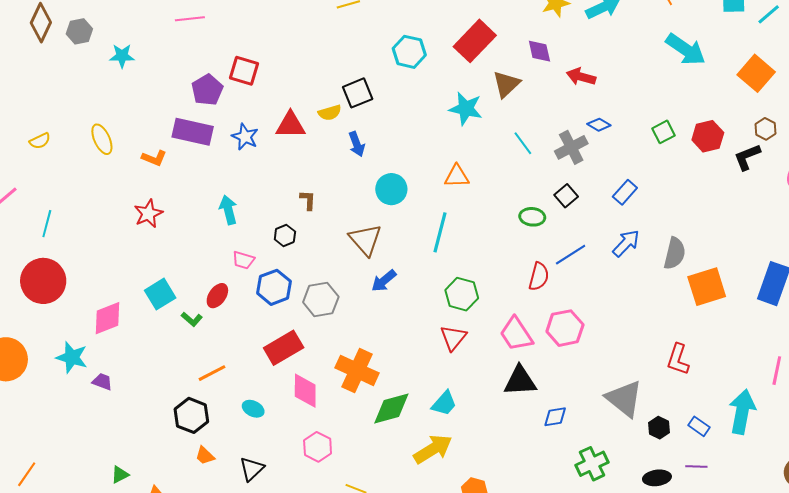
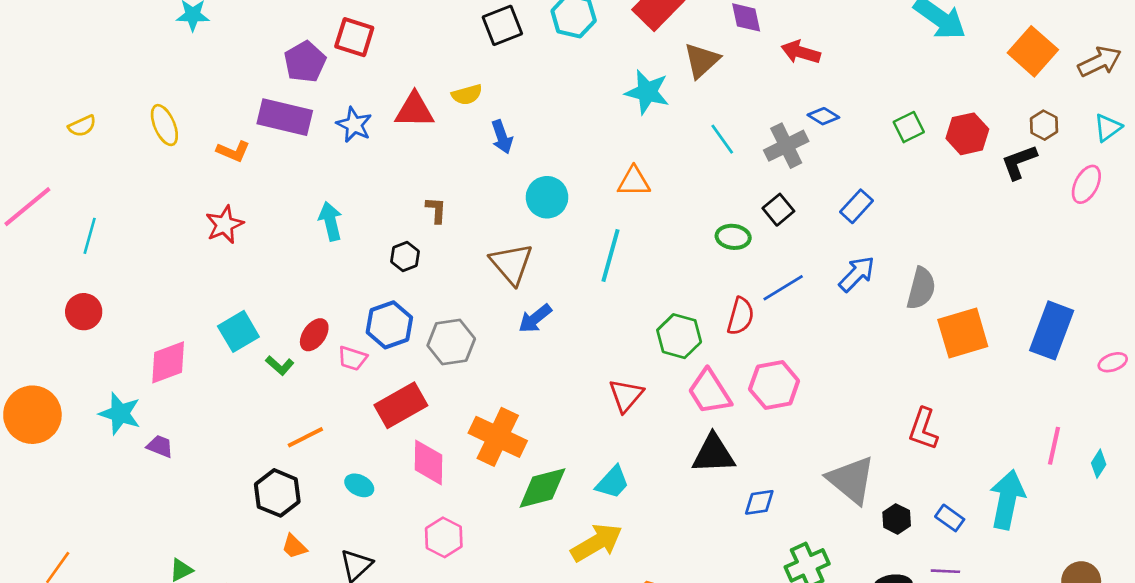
black square: (358, 93) -> (502, 25), moved
pink trapezoid: (243, 260) -> (352, 358), moved
red circle: (43, 281) -> (84, 312), size x0.6
green hexagon: (462, 294) -> (679, 336), moved

